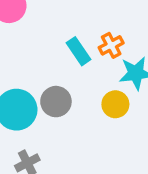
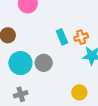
yellow circle: (115, 104) -> (79, 92), moved

